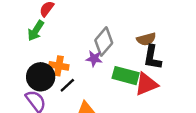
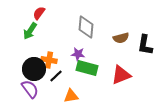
gray diamond: (104, 42) -> (86, 27), moved, turned -35
black L-shape: (152, 57) -> (145, 45), moved
green rectangle: (126, 76) -> (87, 68), moved

